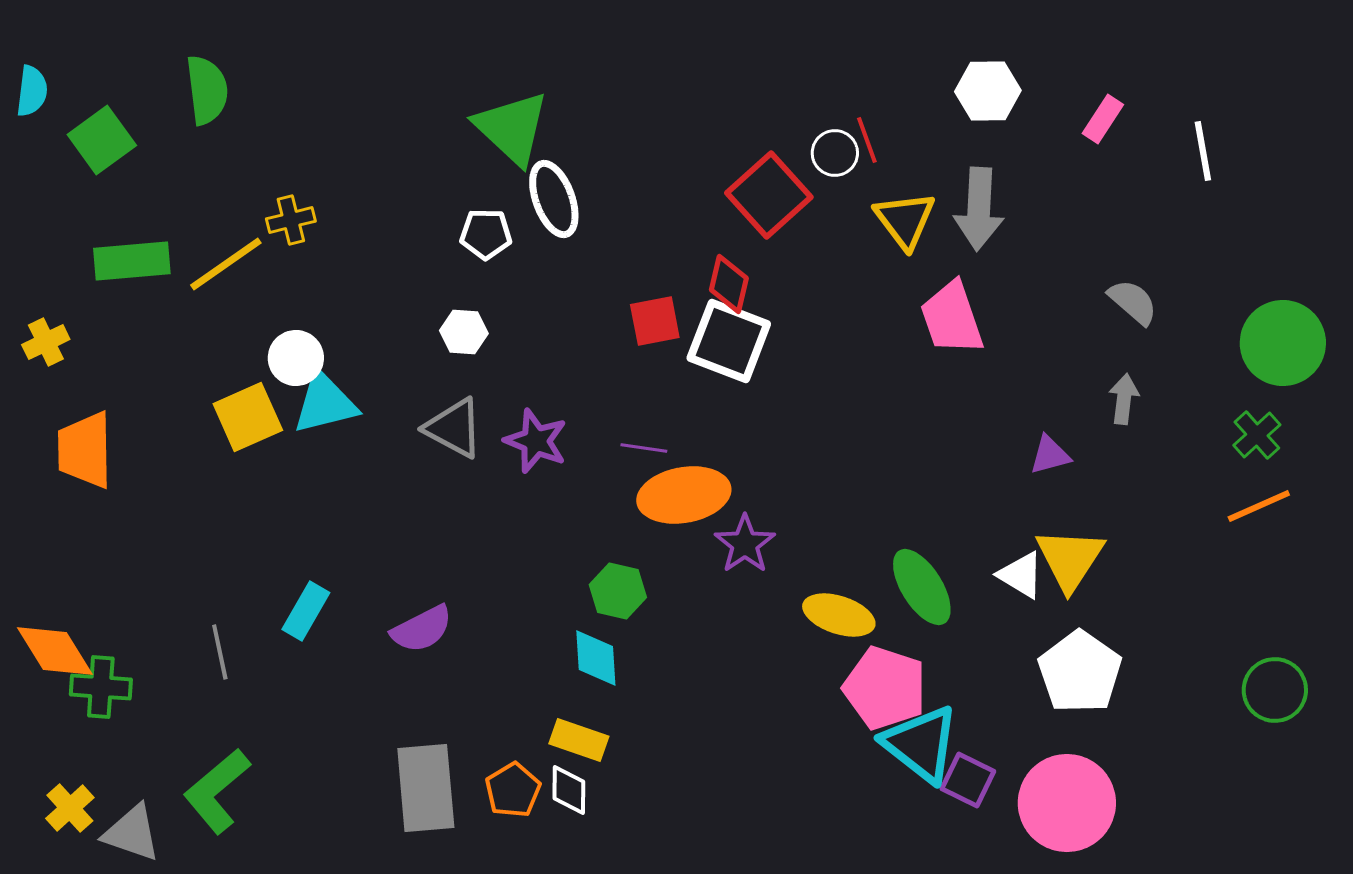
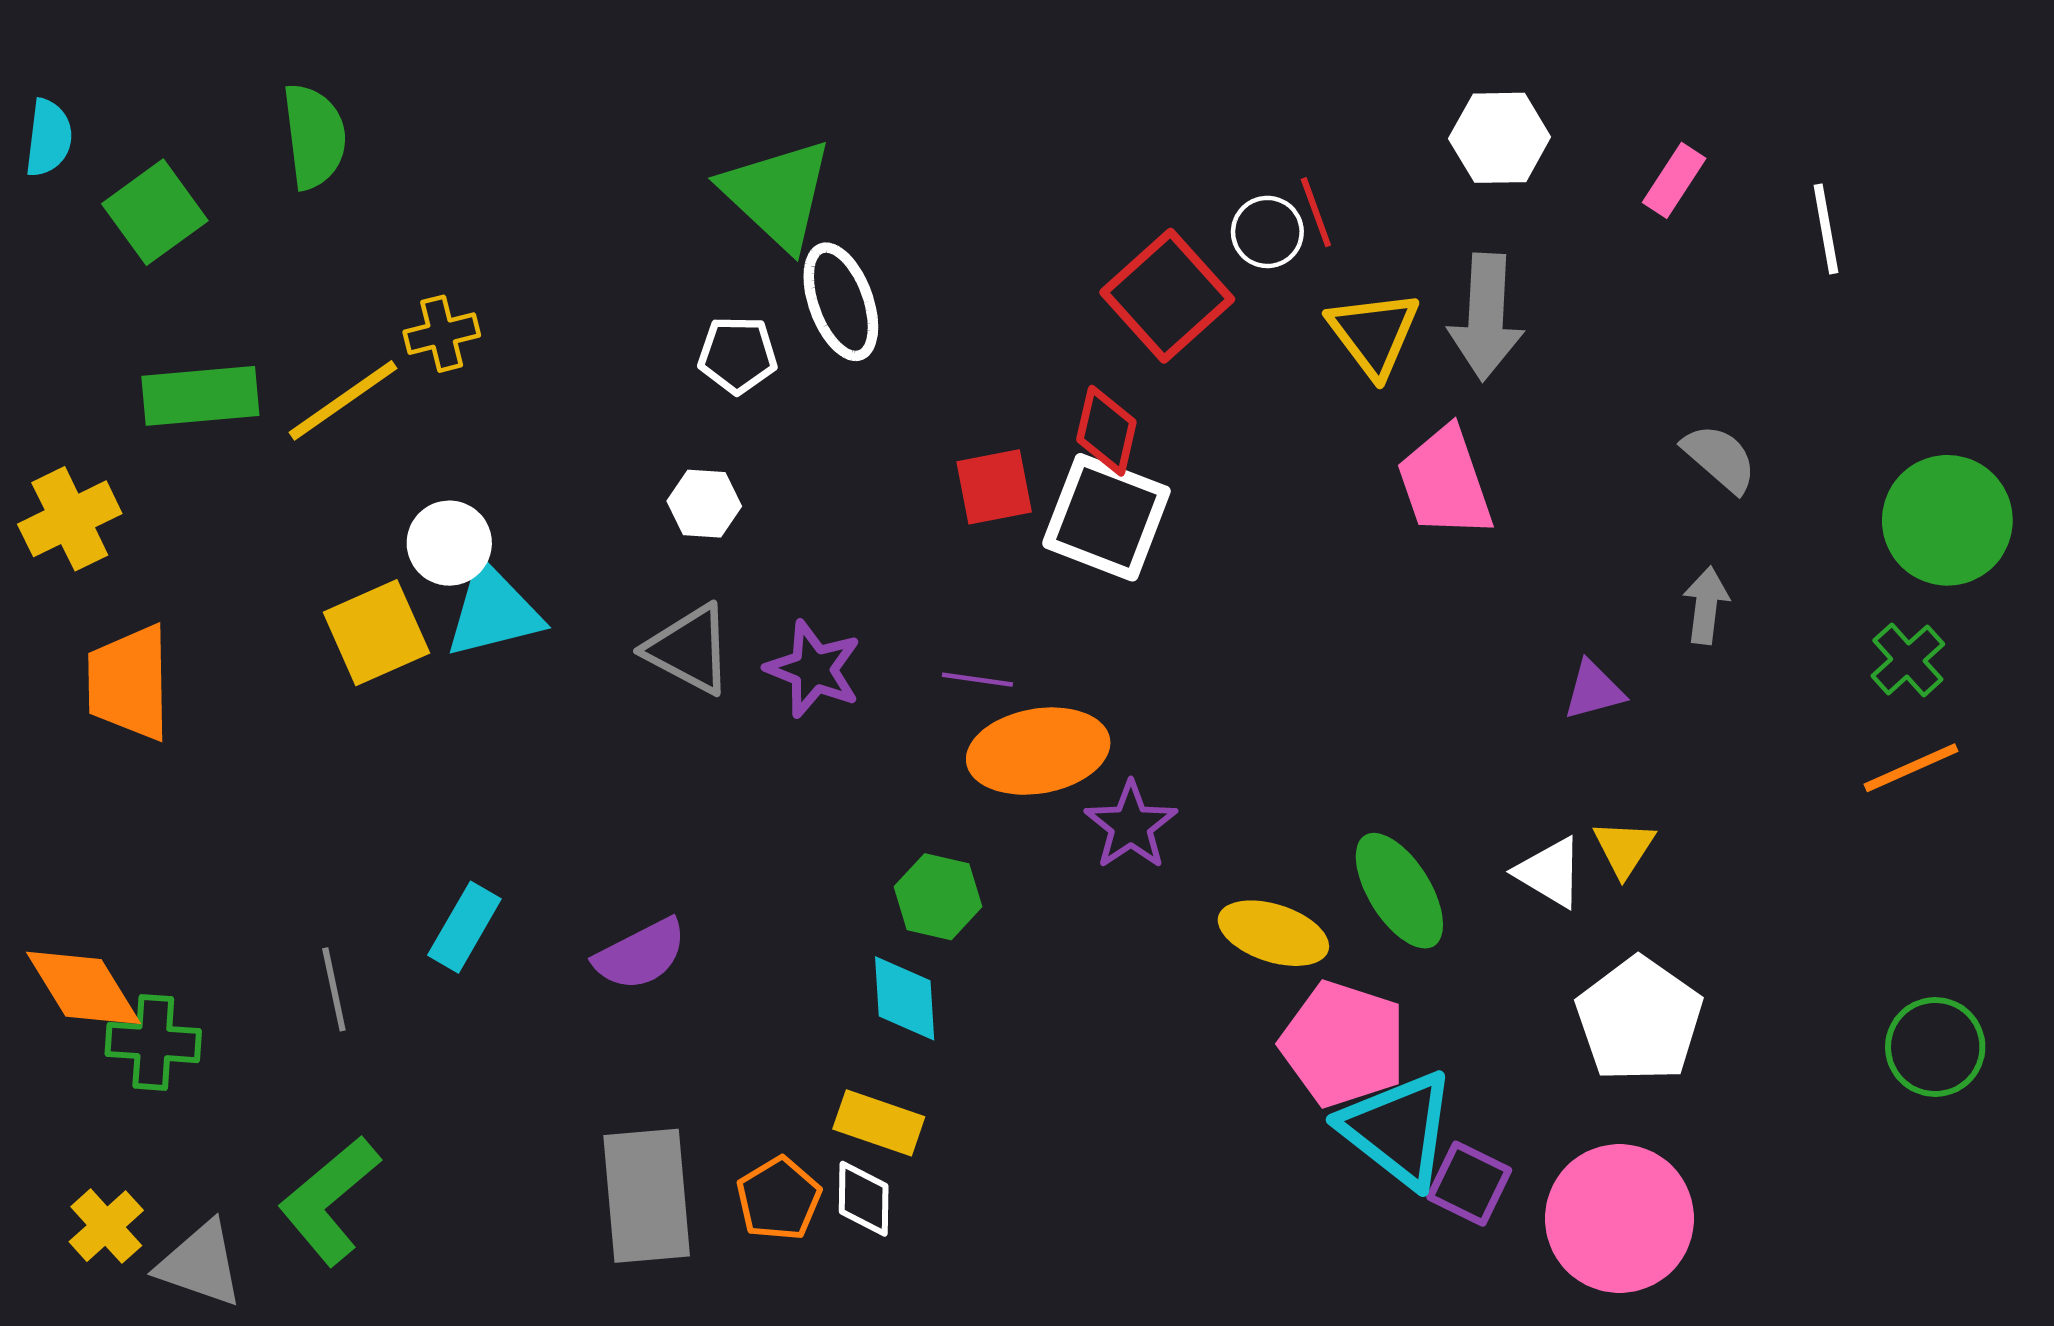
yellow cross: (46, 342) -> (70, 519), size x1.4
yellow triangle: (1070, 559) -> (1624, 848), size x0.6

